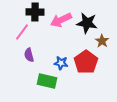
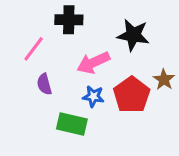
black cross: (35, 12) -> (69, 20), moved
pink arrow: (61, 20) -> (93, 63), moved
brown star: (102, 41) -> (164, 80), moved

